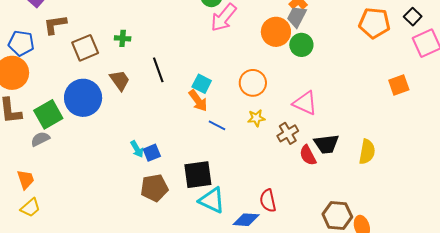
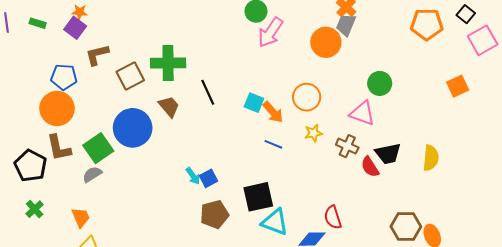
green cross: (123, 38) -> (168, 63), size x2.0
green circle: (301, 45) -> (380, 83), moved
orange arrow: (198, 101) -> (273, 112), moved
brown cross: (288, 133) -> (347, 146), turned -30

